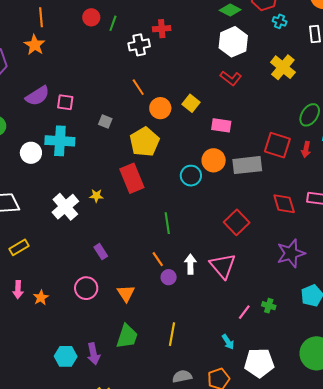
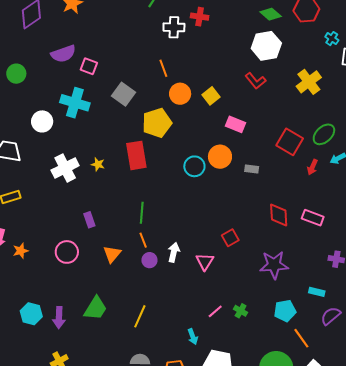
cyan cross: (280, 21) -> (332, 39), moved
gray square: (105, 121) -> (123, 94), size x1.6
red square: (277, 145) -> (290, 142), moved
white circle: (31, 153) -> (42, 121), moved
gray rectangle: (247, 165) -> (252, 169), size x0.5
red square: (237, 222) -> (230, 238), moved, size x0.7
green line: (167, 223) -> (142, 213), moved
pink triangle: (223, 266) -> (205, 262), size x0.7
orange triangle: (126, 293) -> (112, 254), moved

